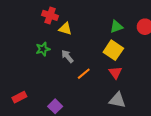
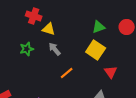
gray arrow: (67, 56) -> (55, 49), moved
red triangle: (115, 73) -> (111, 72), moved

